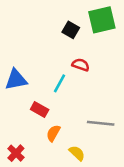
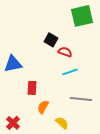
black square: (71, 30) -> (51, 40), moved
cyan line: (60, 83) -> (70, 72), moved, turned 42
red rectangle: (40, 110) -> (32, 88), turned 64

